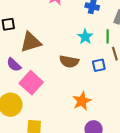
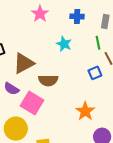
cyan star: (85, 37) -> (64, 44), moved
brown semicircle: (69, 61) -> (48, 80), moved

